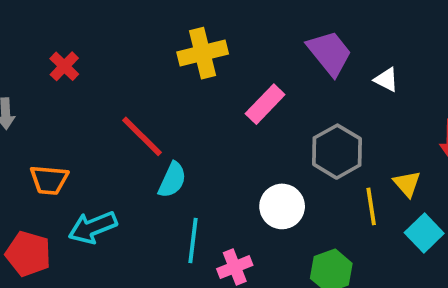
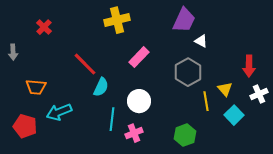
purple trapezoid: (329, 53) -> (184, 20), turned 64
white triangle: (386, 80) -> (201, 41), moved
pink rectangle: (265, 104) -> (139, 57), moved
white circle: (282, 206) -> (139, 101), moved

